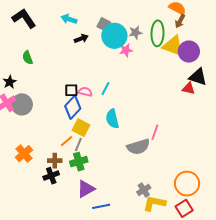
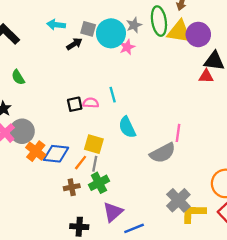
gray square: (104, 24) -> (88, 29), moved
cyan line: (105, 88) -> (113, 95), turned -32
blue diamond: (73, 107) -> (56, 154), moved, turned 65
orange cross: (24, 154) -> (36, 151), moved
black cross: (51, 176) -> (79, 227), moved, turned 35
gray cross: (144, 190) -> (178, 200), size x1.5

